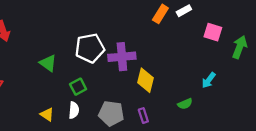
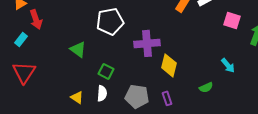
white pentagon: (90, 48) -> (110, 21), moved
cyan arrow: (209, 80) -> (228, 65), turned -77
green square: (78, 87) -> (106, 71), turned -35

